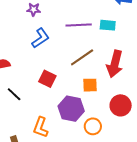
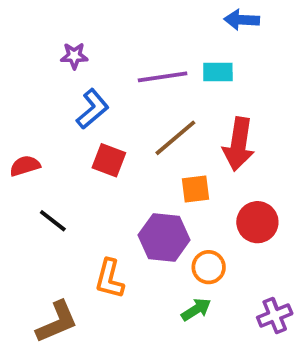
red square: (47, 79) -> (109, 160), moved

